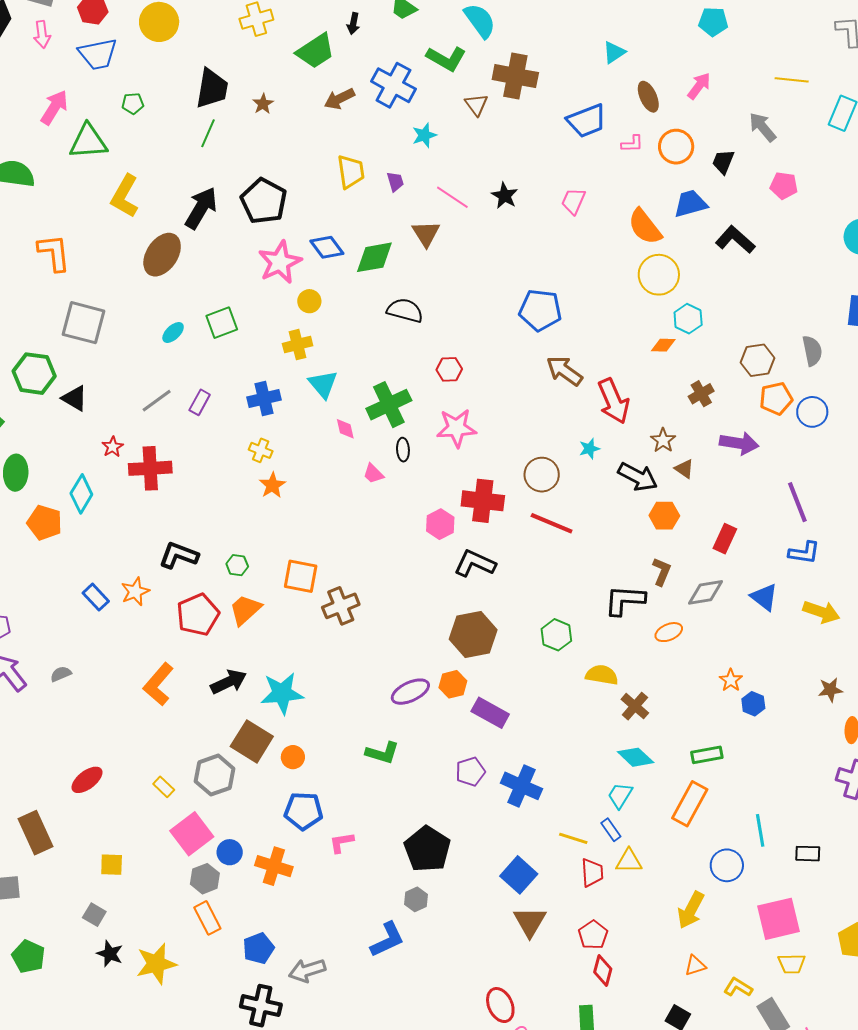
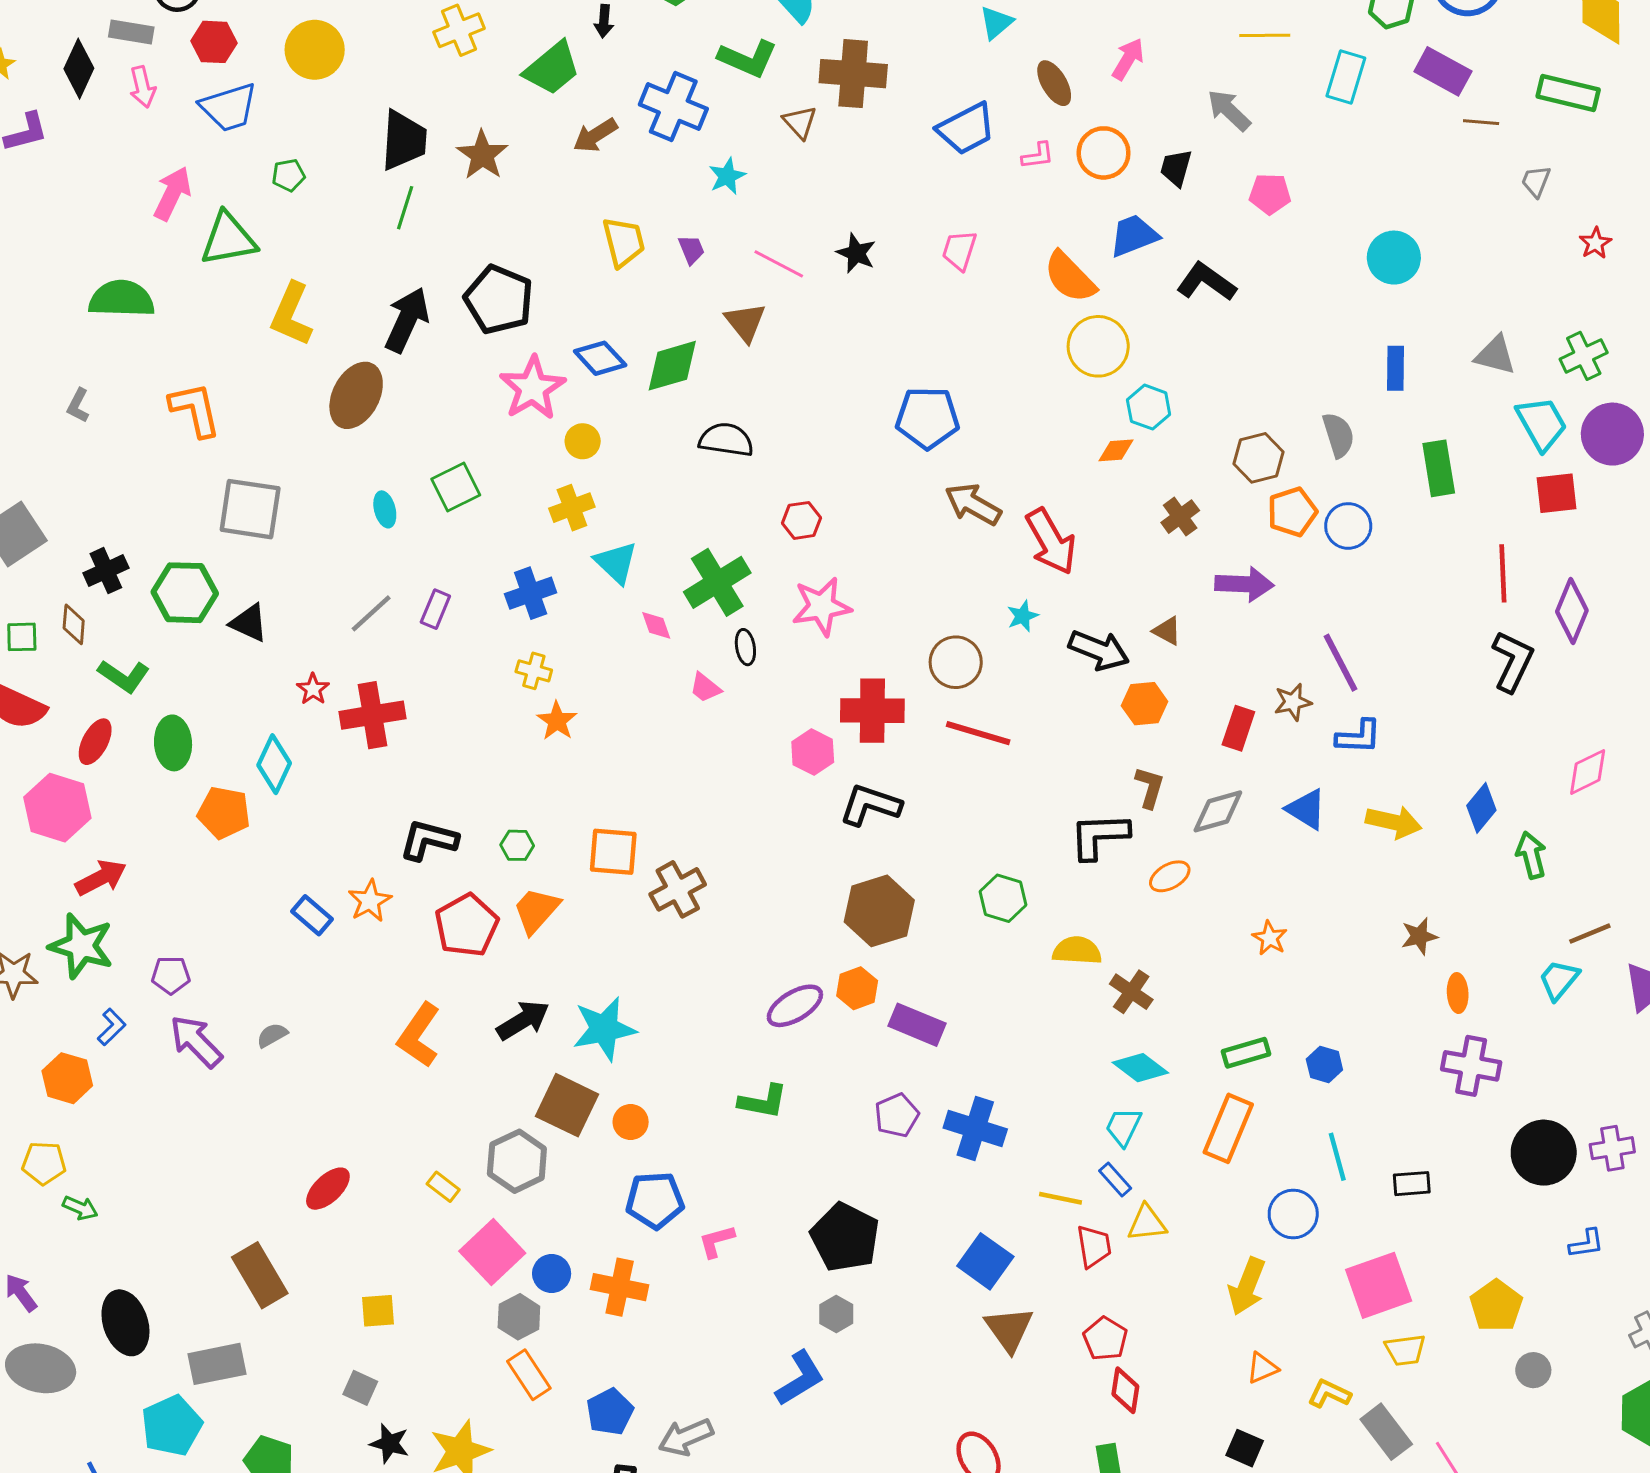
brown star: (263, 104) -> (482, 155), size x1.6
cyan ellipse: (173, 332) -> (385, 509), turned -55
brown star: (663, 440) -> (1293, 702), moved, turned 30
blue hexagon: (753, 704) -> (1324, 1064), moved

